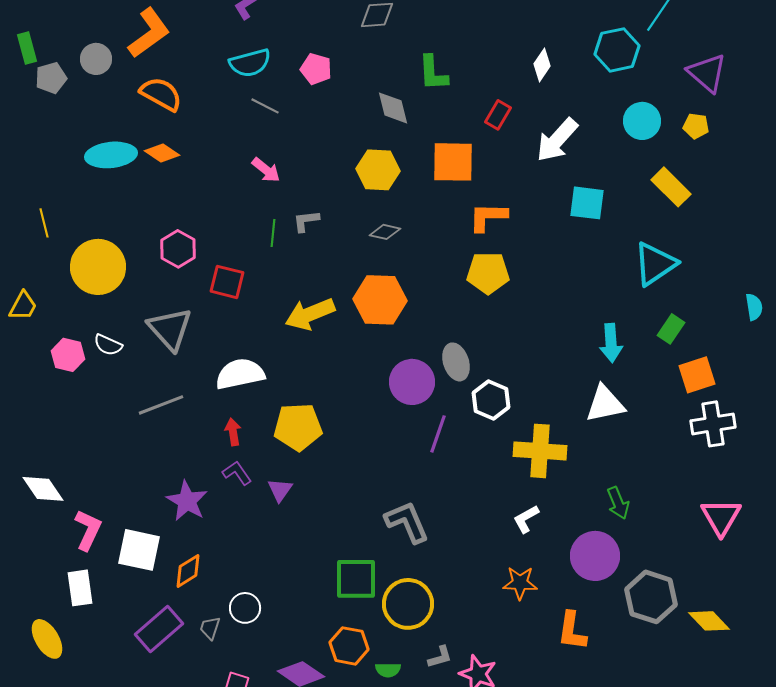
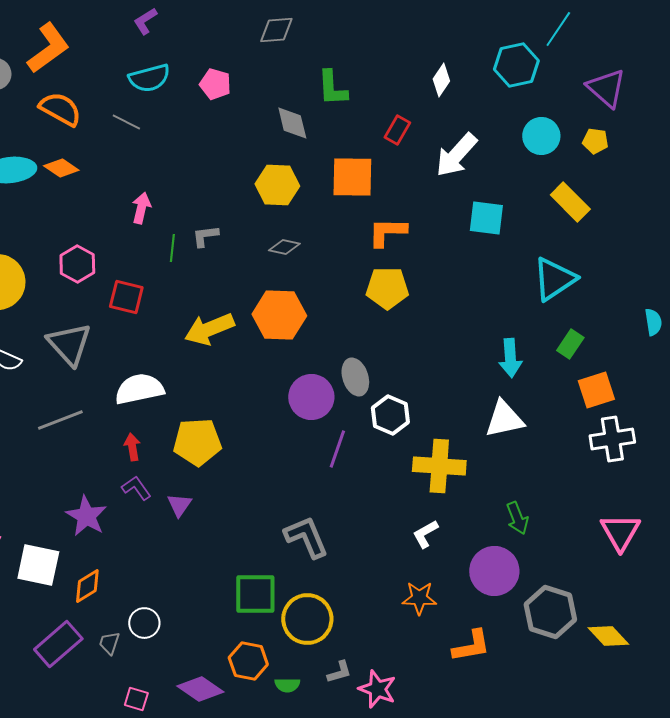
gray line: (265, 106) -> (126, 122), moved
pink arrow: (266, 170) -> (141, 208), moved, turned -116
orange L-shape: (572, 631) -> (471, 646), turned -108

